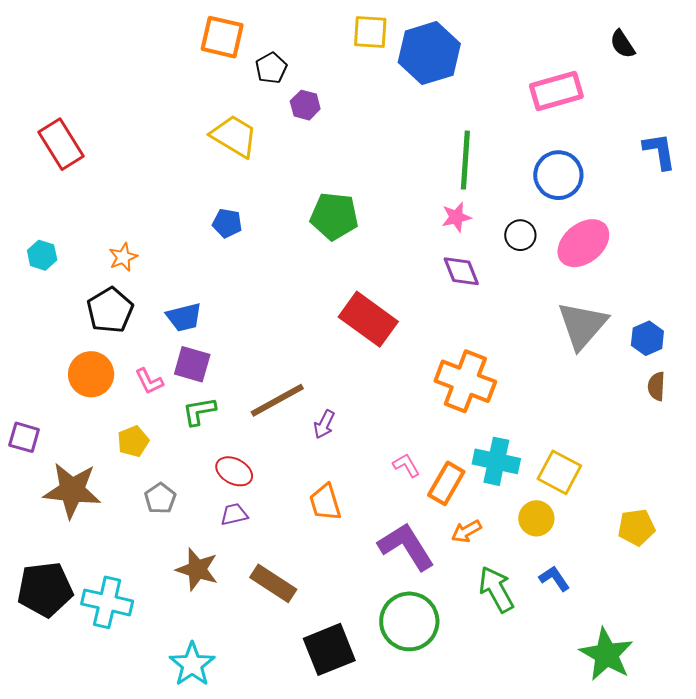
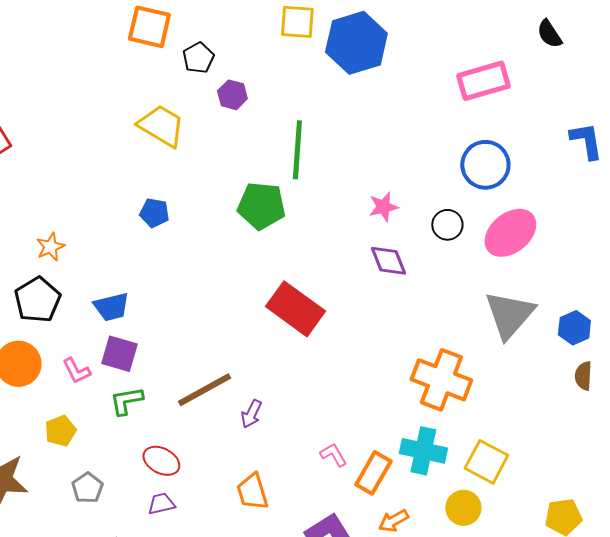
green line: (465, 160) -> (297, 150), moved
orange cross: (465, 381) -> (441, 380), moved

